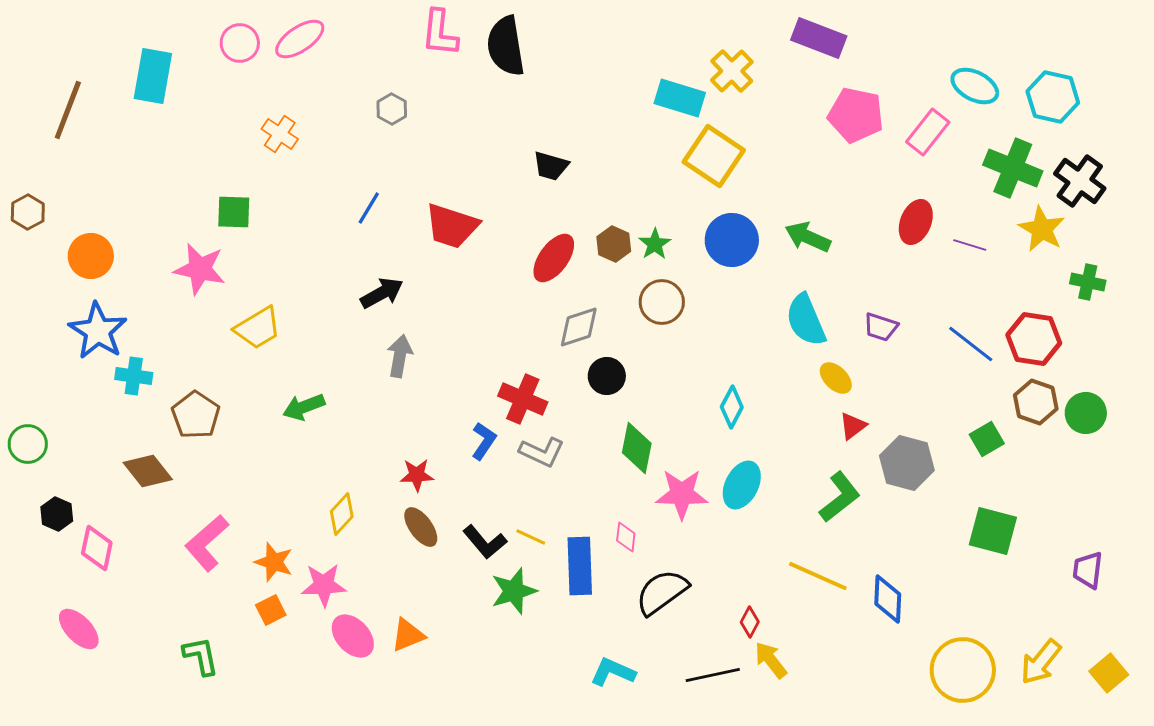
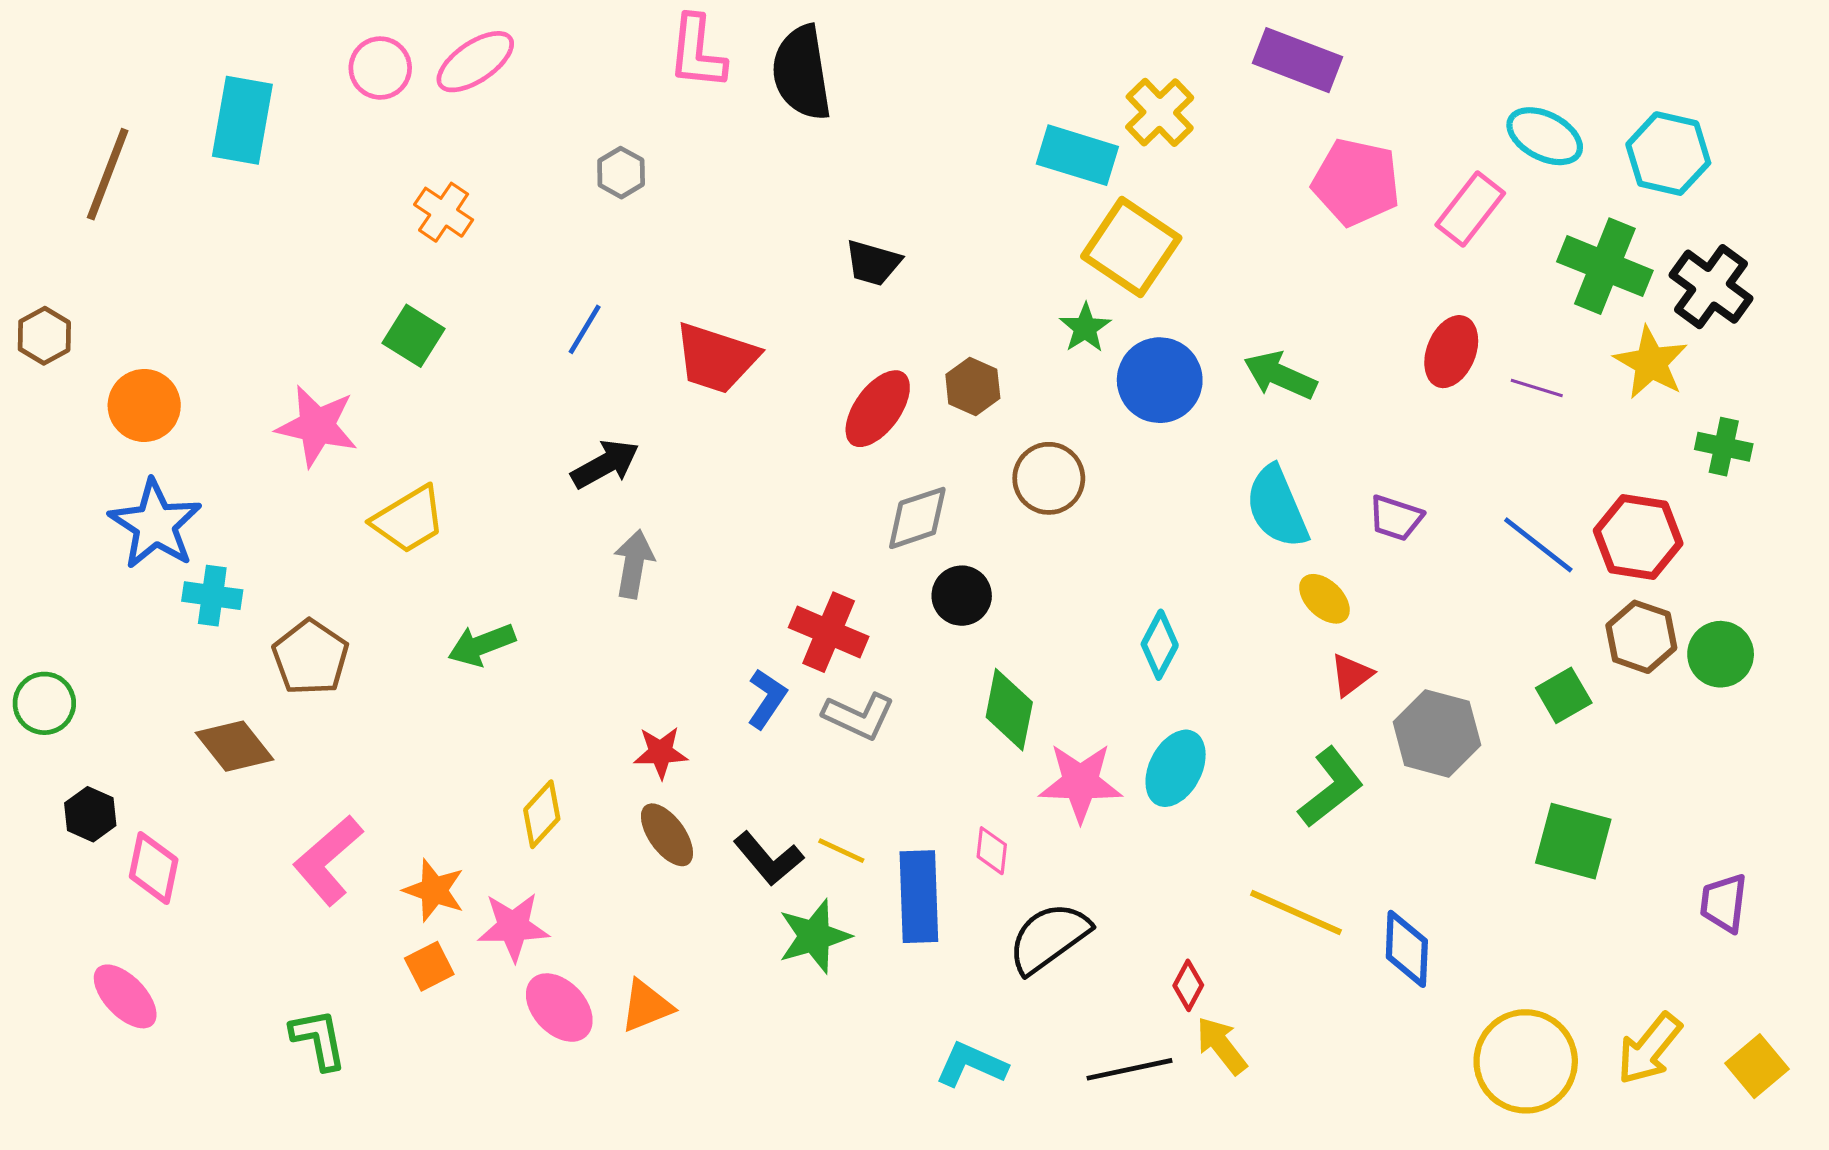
green square: (234, 212) -> (413, 336), moved, turned 30
green star: (655, 244) -> (1085, 328), moved

